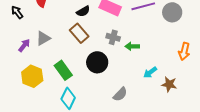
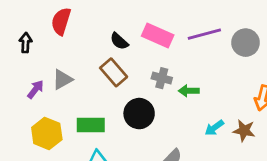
black semicircle: (83, 11) -> (119, 41), turned 72
black arrow: (17, 12) -> (26, 43), turned 40
green rectangle: (63, 70) -> (91, 125), turned -54
brown star: (169, 84) -> (244, 131), moved

